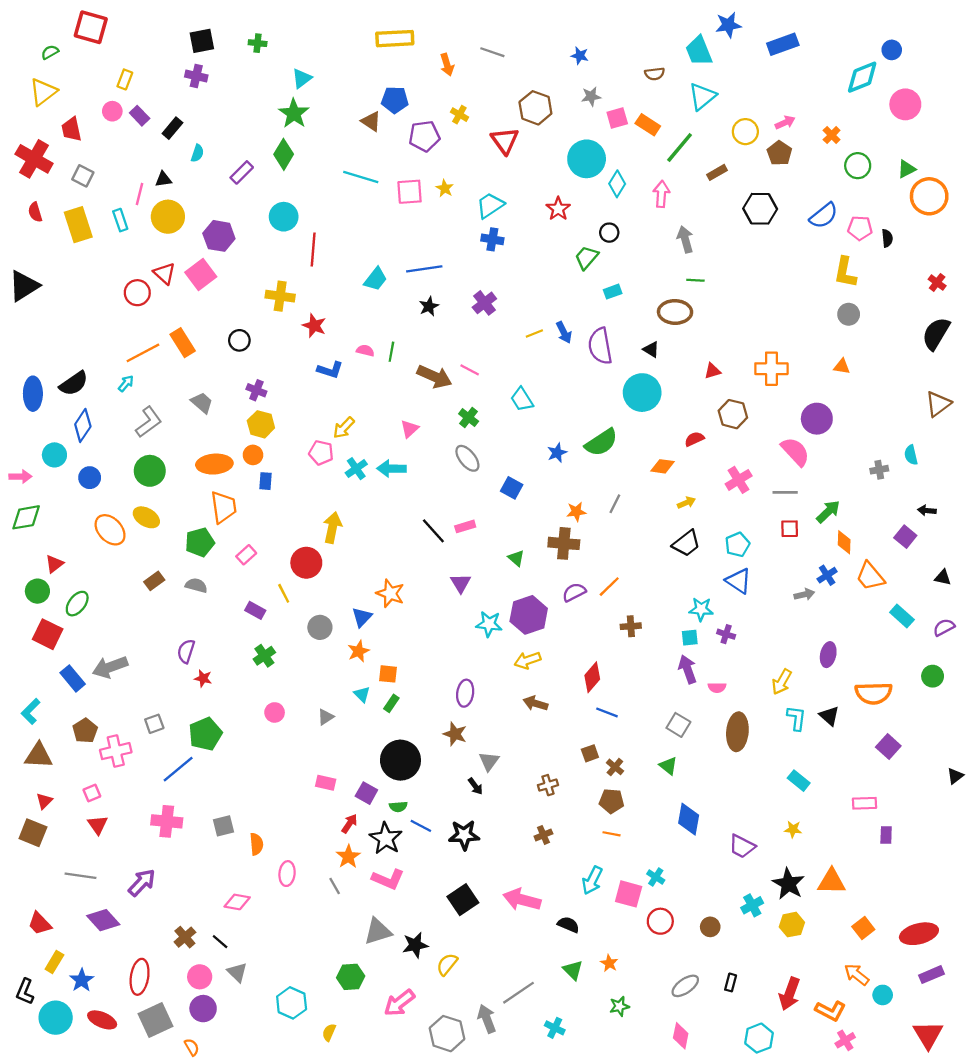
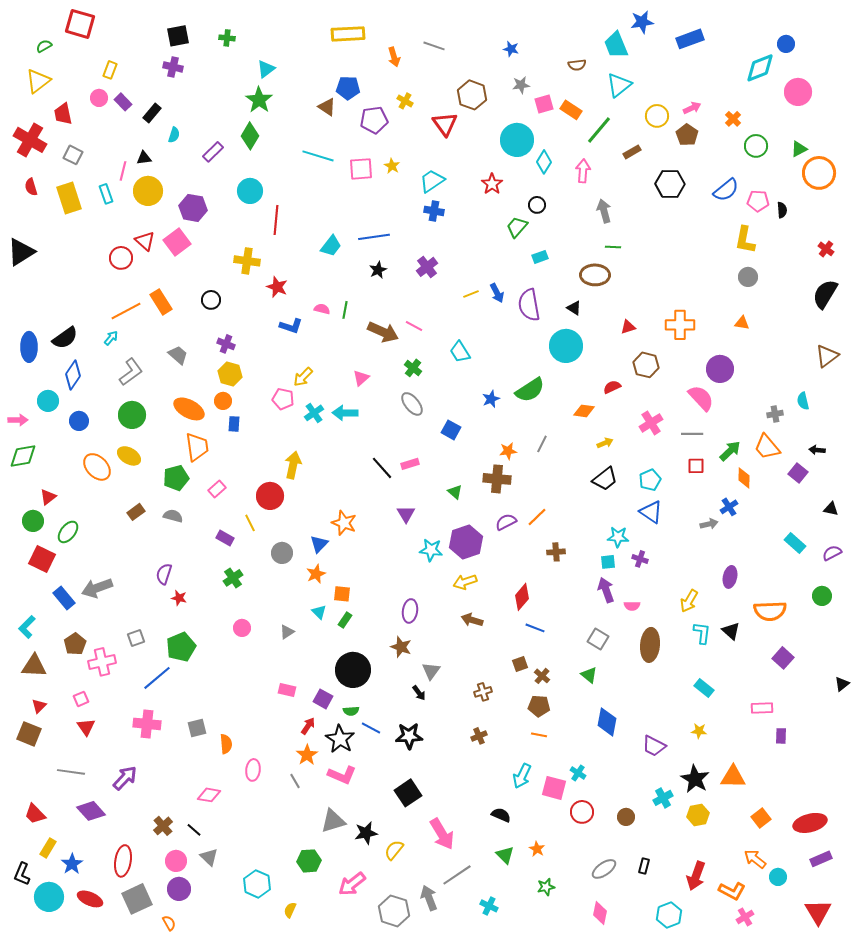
orange ellipse: (214, 464) -> (189, 409), turned 32
orange trapezoid: (870, 576) -> (767, 447), moved
pink arrow: (522, 900) -> (442, 834), moved, turned -136

